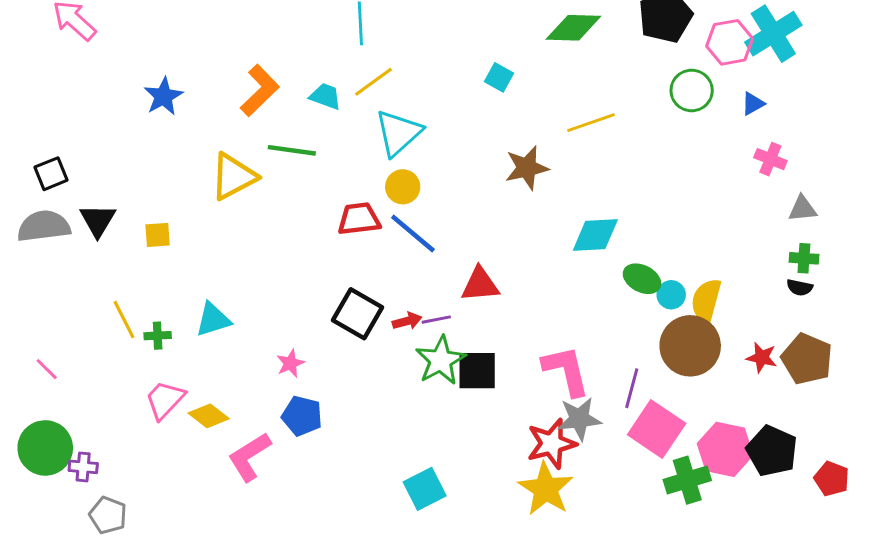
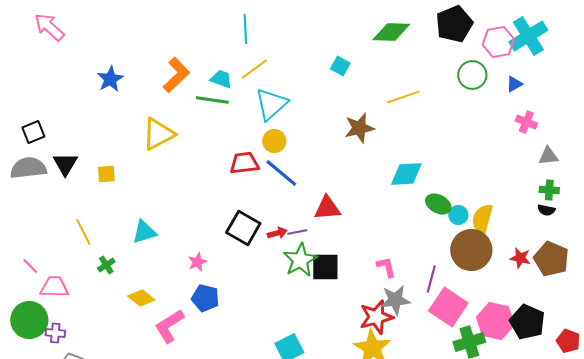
green line: (292, 150) -> (212, 100), moved
green cross: (158, 336) -> (106, 265), moved, turned -30
pink L-shape: (566, 371) -> (386, 267), size x0.6
pink trapezoid: (165, 400) -> (54, 287), moved, turned 48

